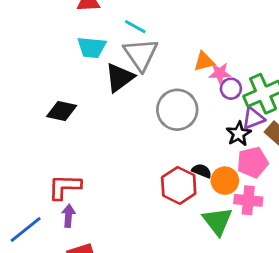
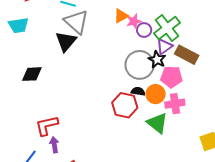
cyan trapezoid: (92, 47) -> (18, 25), moved
gray circle: (177, 110) -> (140, 65), moved
pink pentagon: (253, 162) -> (171, 77), turned 30

